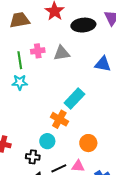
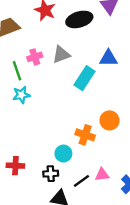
cyan rectangle: (74, 99) -> (85, 78), moved
orange cross: (59, 119) -> (85, 135), moved
orange circle: (88, 143) -> (109, 120), moved

